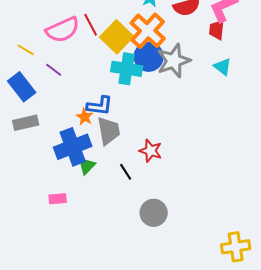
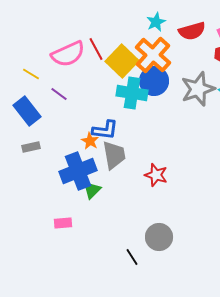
gray star: (174, 61) -> (198, 89), moved
gray rectangle: (26, 123) -> (31, 147), size x0.7
black line: (126, 172) -> (132, 257), moved

